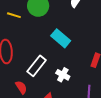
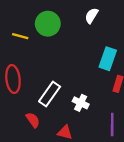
cyan rectangle: (61, 38) -> (108, 59), moved, turned 72

